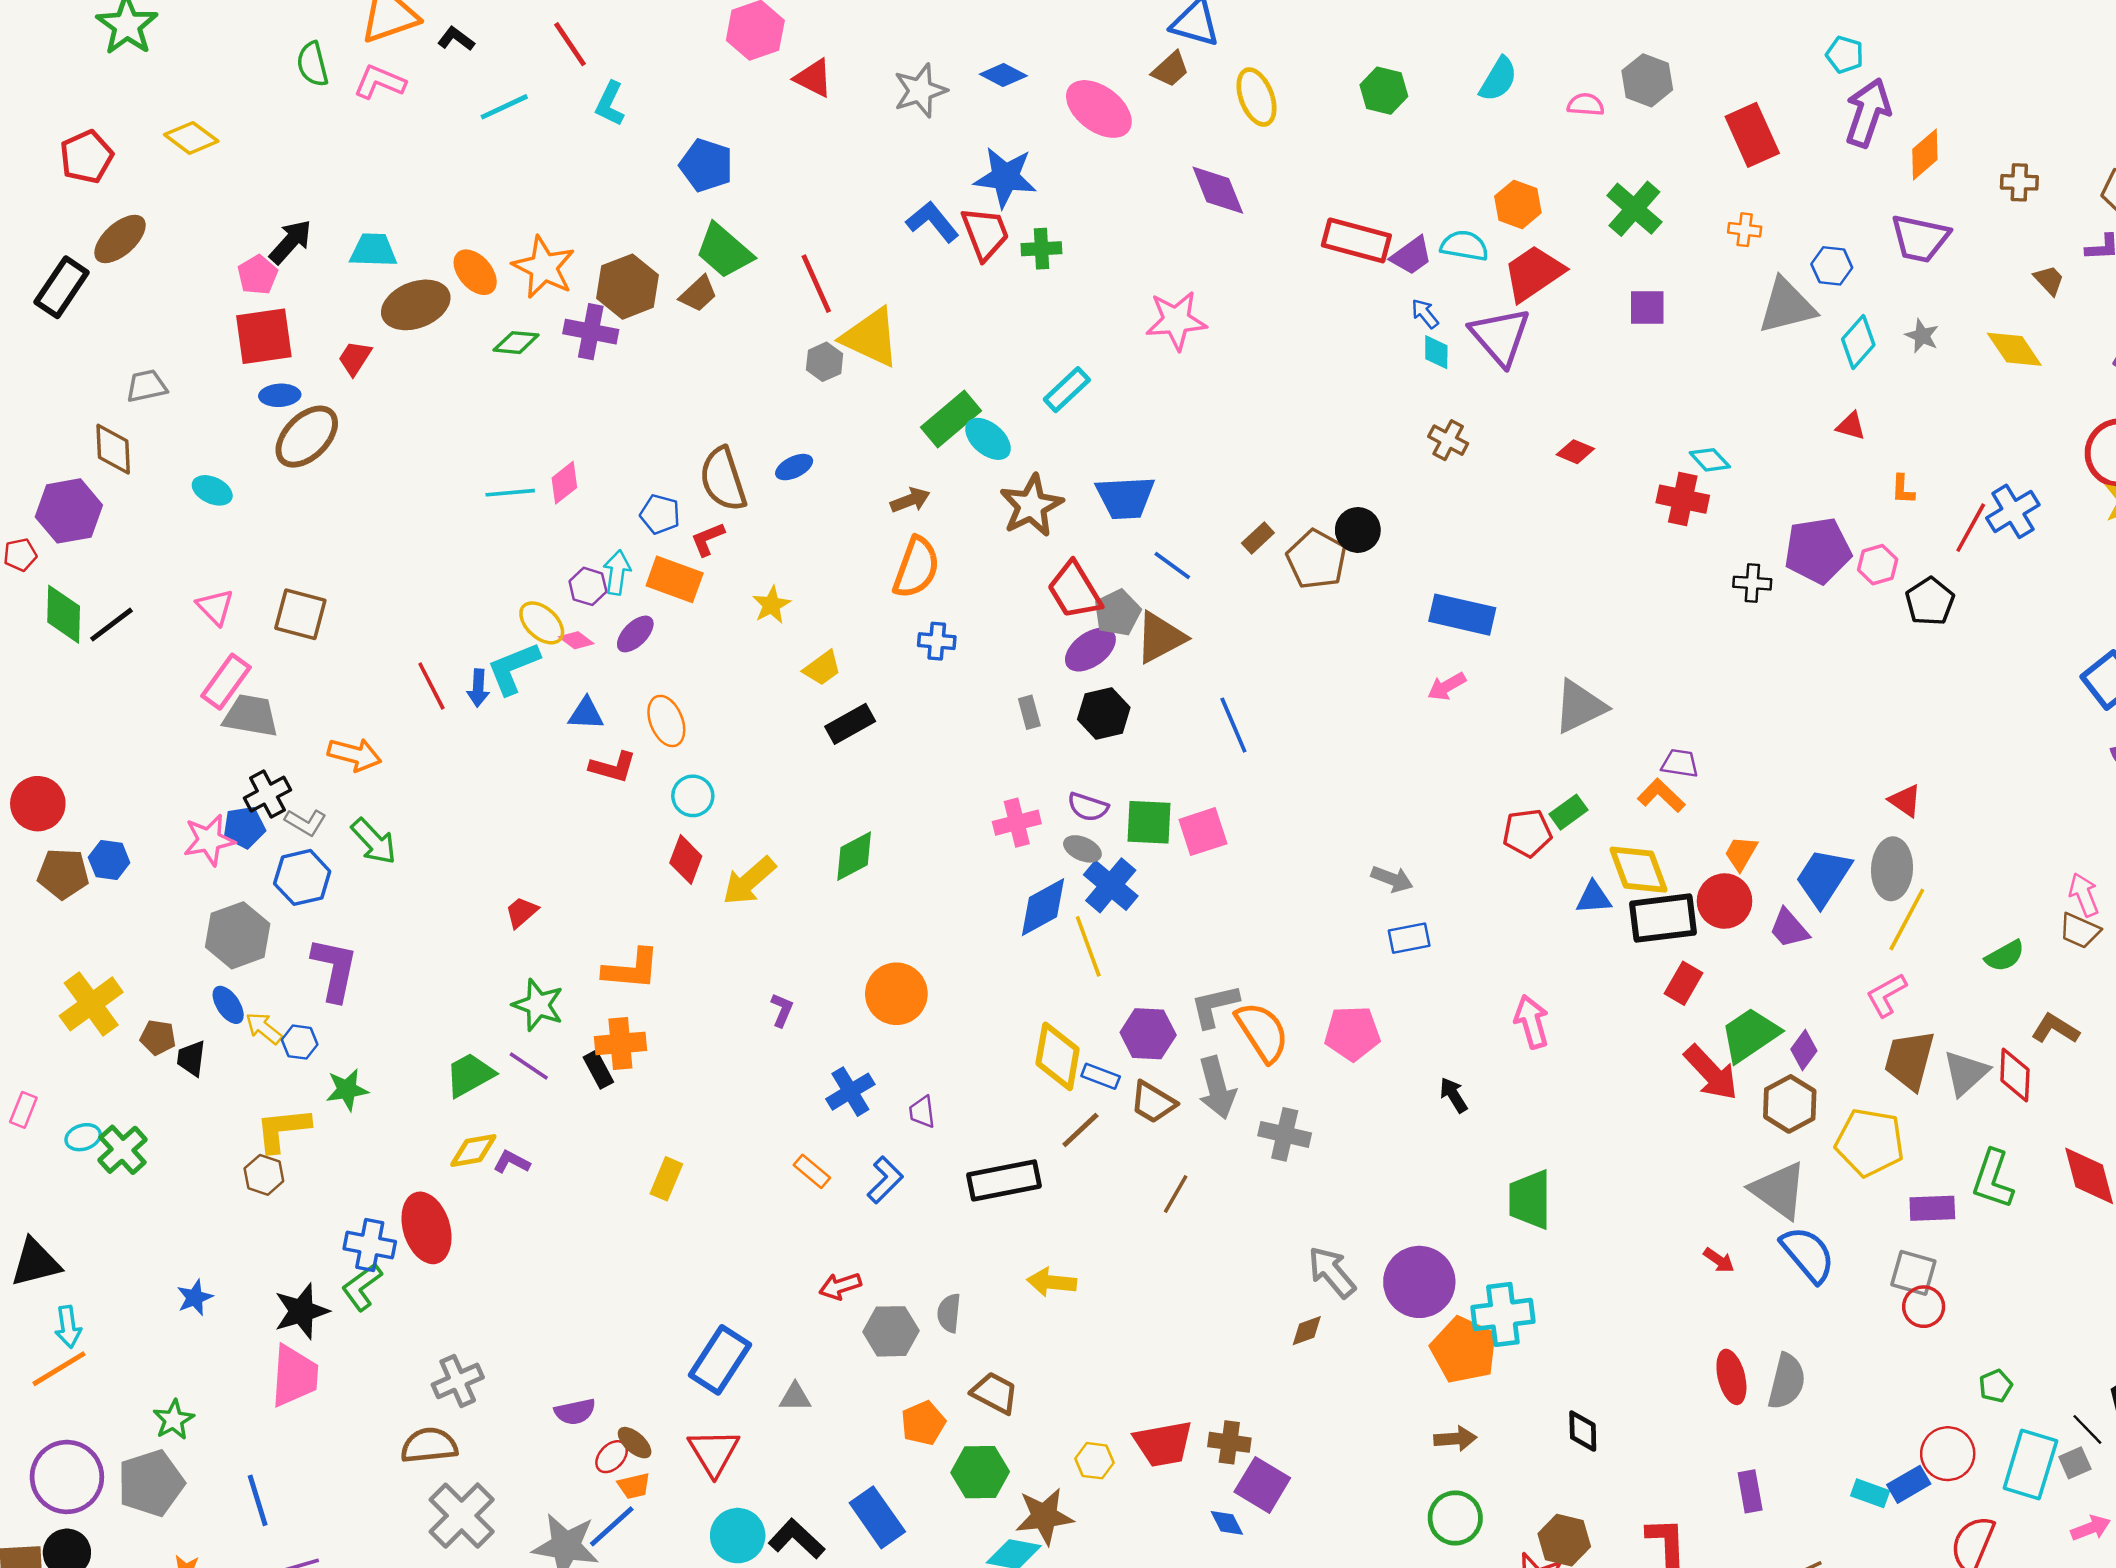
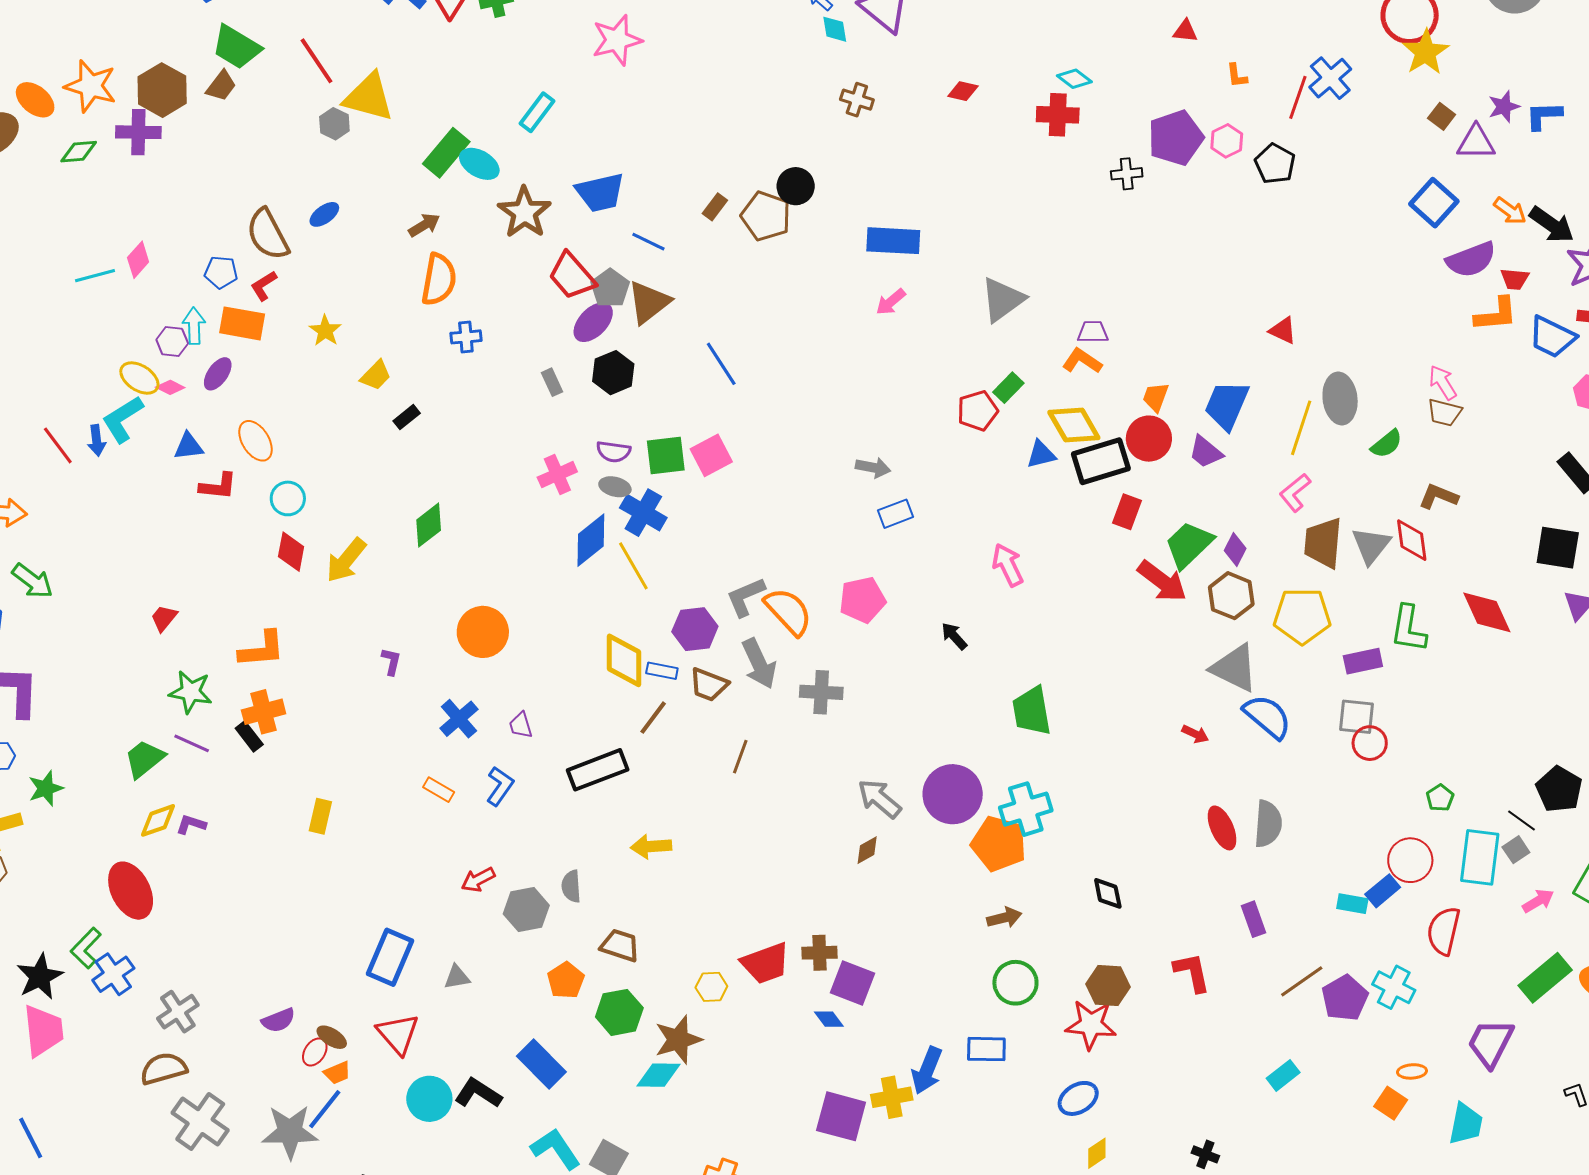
black rectangle: (850, 724) -> (407, 417), size x0.7
gray ellipse: (1892, 869) -> (1340, 398), moved
blue cross: (370, 1245) -> (113, 974), moved, turned -36

